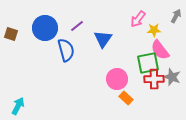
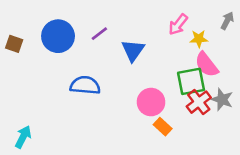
blue semicircle: (66, 50) -> (85, 85), moved, turned -70
red cross: (154, 79) -> (199, 102), turned -36

